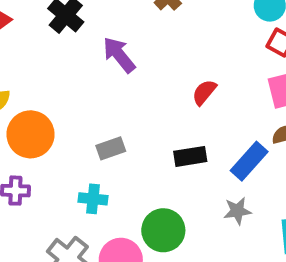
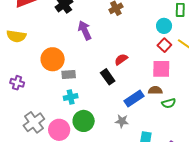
orange circle: (31, 134) -> (53, 59), moved
black rectangle: (190, 156) -> (108, 77), moved, turned 49
cyan cross: (93, 199) -> (71, 97), moved, turned -32

